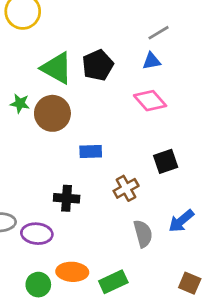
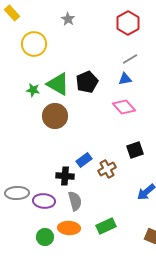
green star: (20, 103) -> (33, 90), moved
blue rectangle: (91, 152) -> (84, 160), moved, turned -35
gray semicircle: (143, 234) -> (75, 201), moved
green rectangle: (113, 282) -> (106, 226), moved

